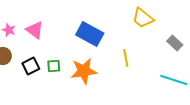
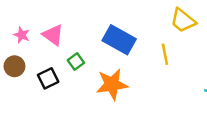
yellow line: (126, 58) -> (165, 54), moved
green square: (54, 66) -> (76, 61), moved, turned -32

